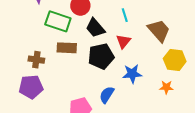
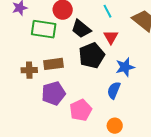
brown rectangle: (67, 48) -> (54, 64), moved
purple pentagon: (31, 87) -> (53, 93), moved
blue semicircle: (107, 95) -> (114, 90), moved

